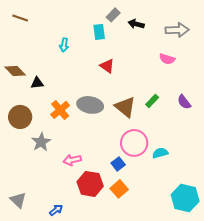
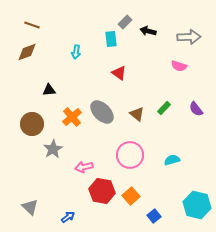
brown diamond: (15, 71) -> (27, 52), moved, turned -65
gray ellipse: (90, 105) -> (102, 112), turned 35
brown triangle: (125, 107) -> (137, 114), size x0.7
pink circle: (134, 143) -> (130, 155), moved
blue square: (118, 164) -> (154, 216), moved

